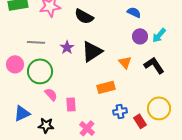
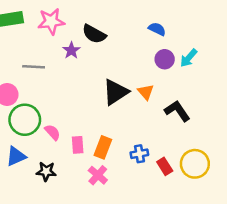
purple star: (67, 47) -> (71, 50), moved
black triangle: (92, 51) -> (115, 92), moved
black L-shape: (154, 65) -> (177, 111), moved
green circle: (40, 71) -> (25, 120), moved
orange rectangle: (106, 87) -> (103, 147), moved, turned -54
yellow circle: (159, 108) -> (195, 164), moved

